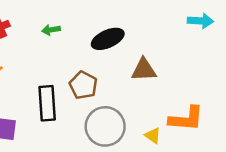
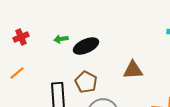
black ellipse: (108, 39) -> (86, 46), moved

